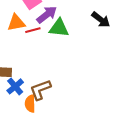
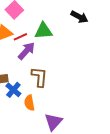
purple arrow: (47, 15) -> (26, 51), moved
brown L-shape: (40, 90) -> (39, 77), moved, turned 125

